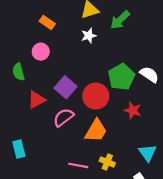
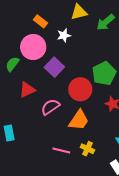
white star: (89, 36) -> (64, 35), moved
pink circle: (41, 52) -> (33, 47), size x1.6
green semicircle: (18, 72) -> (12, 64), turned 49
purple square: (66, 87) -> (54, 67), moved

